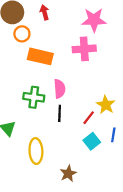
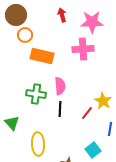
red arrow: (45, 12) -> (62, 15), moved
cyan square: (92, 141) -> (93, 150), moved

